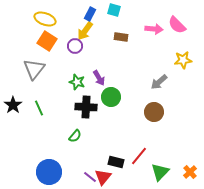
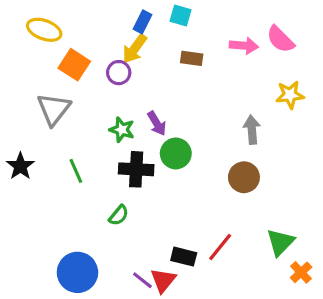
yellow ellipse: (45, 19) -> (44, 30), moved
gray arrow: (159, 82) -> (252, 130), turned 126
green line: (39, 108) -> (76, 171), moved
green triangle: (160, 172) -> (280, 242), moved

